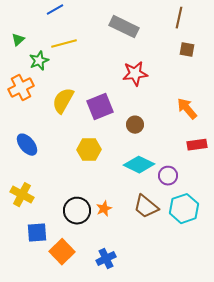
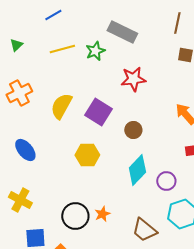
green star: (39, 61) -> (95, 51), moved
purple square: (100, 107) -> (98, 112), turned -36
cyan diamond: (139, 165) -> (137, 170), turned -72
brown trapezoid: (146, 207) -> (144, 230), moved

